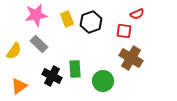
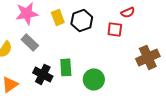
brown cross: (131, 58) -> (148, 57), moved, turned 35

